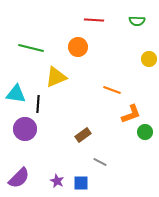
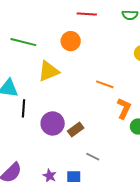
black line: (38, 104) -> (23, 108), moved
orange L-shape: (131, 114) -> (124, 108), turned -45
purple circle: (25, 129) -> (53, 123), moved

